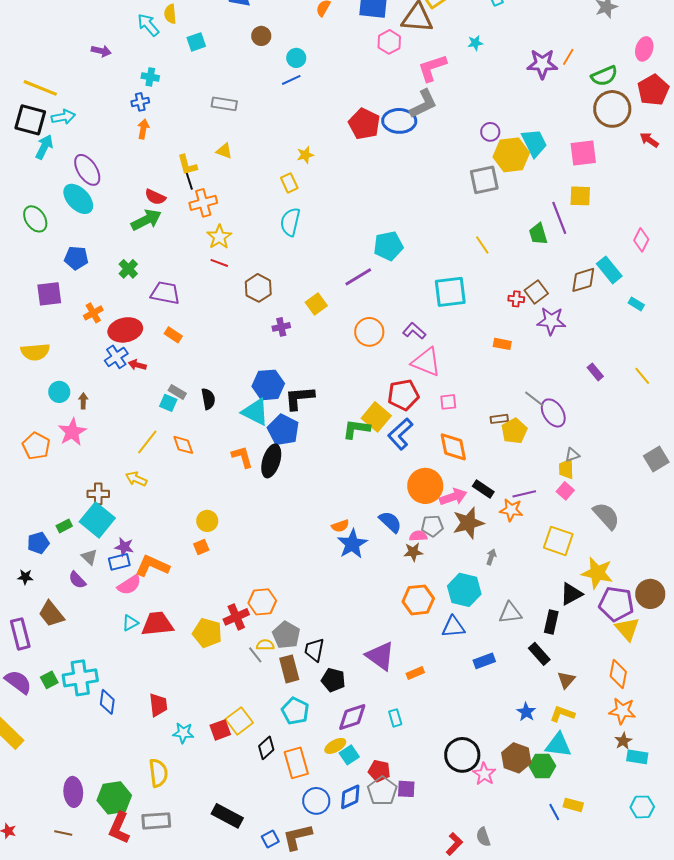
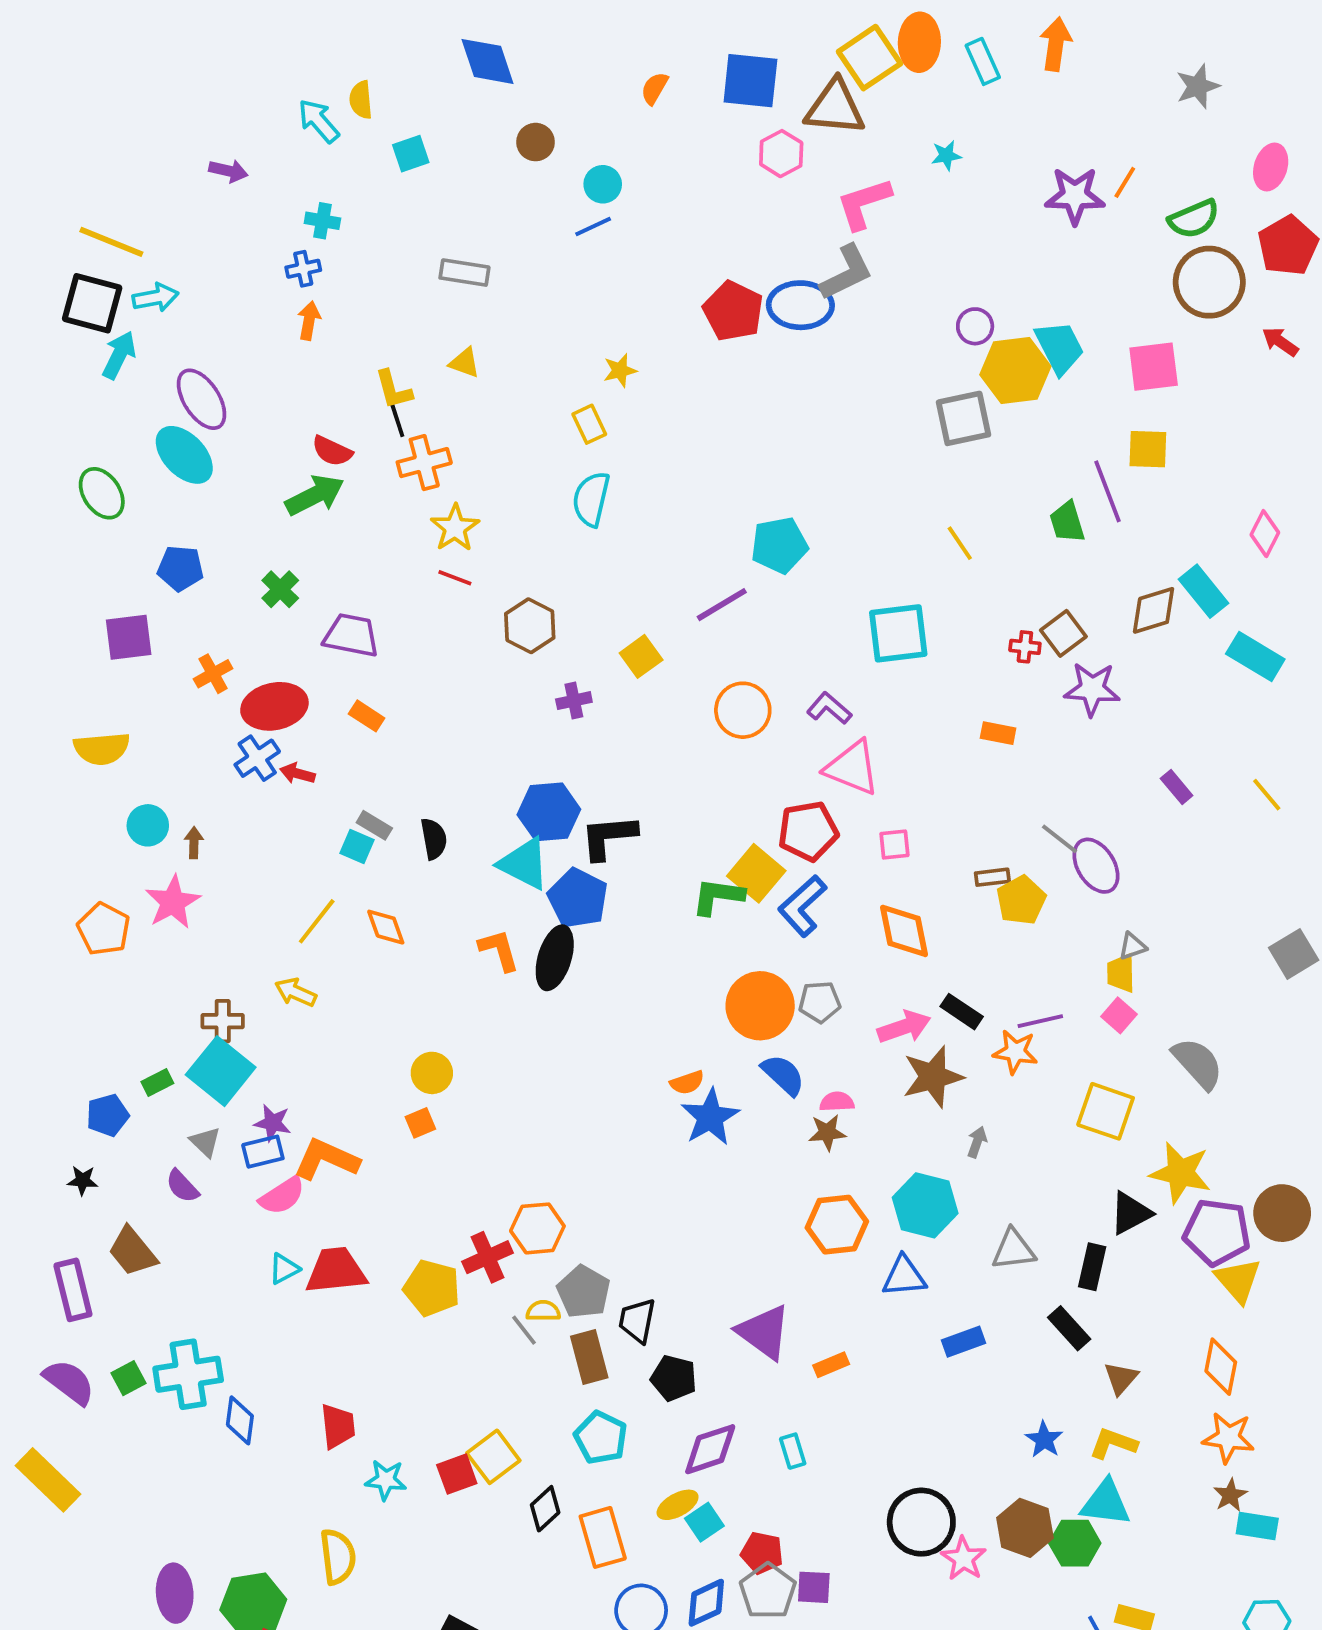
cyan rectangle: (636, 304) -> (1255, 656), size x1.8
orange circle: (425, 486) -> (760, 1006), moved
gray pentagon: (432, 526) -> (820, 1002), moved

